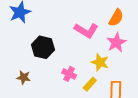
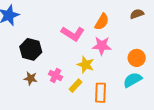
pink star: (116, 43) -> (102, 46), turned 30
brown star: (24, 77) -> (31, 78), moved

